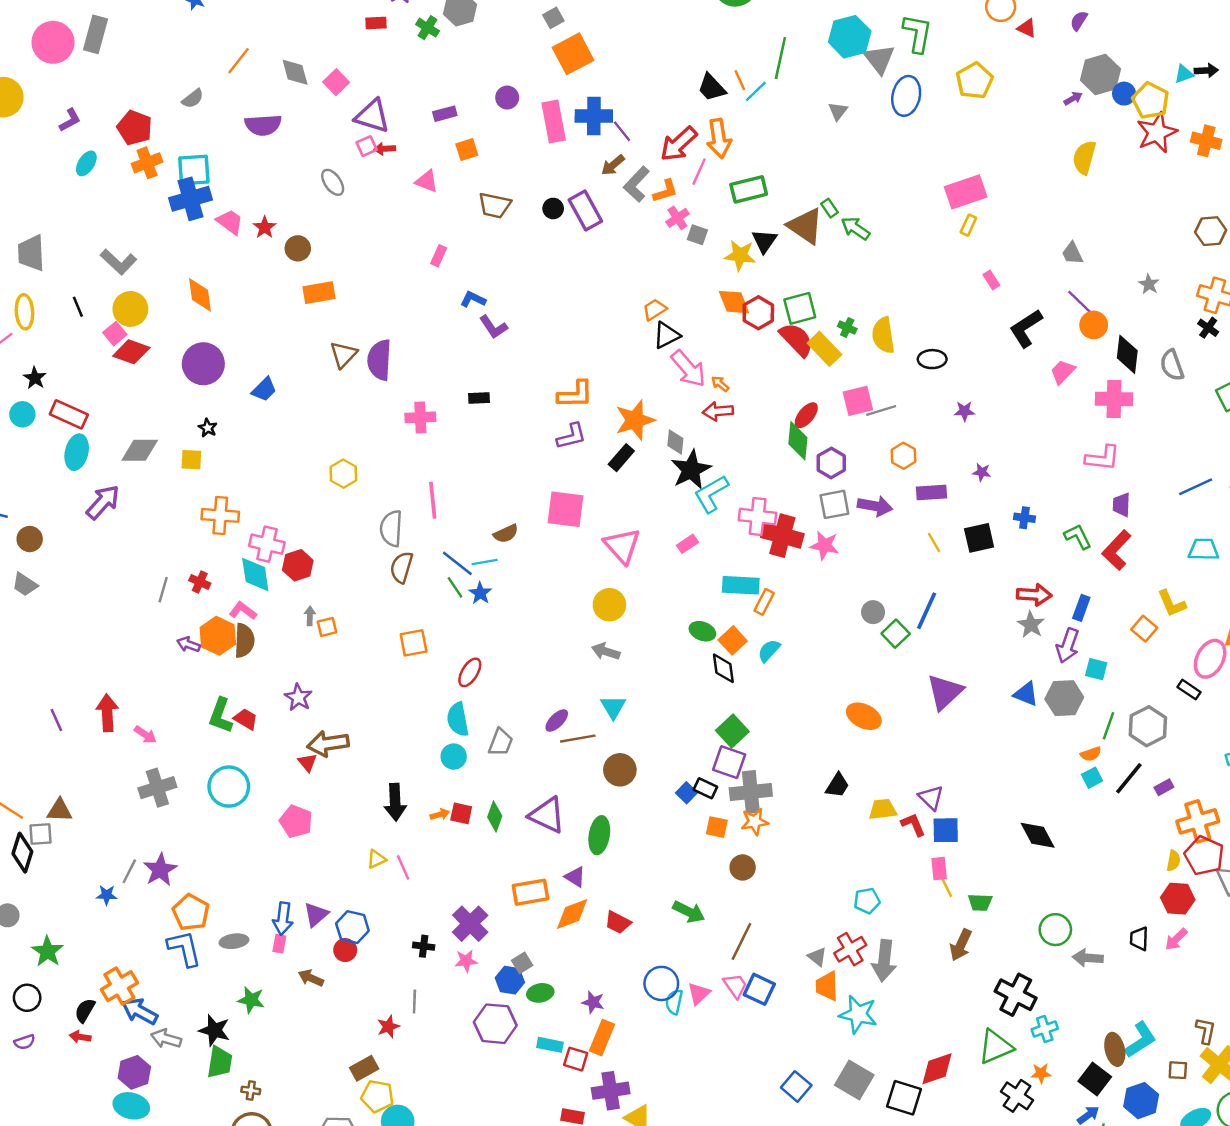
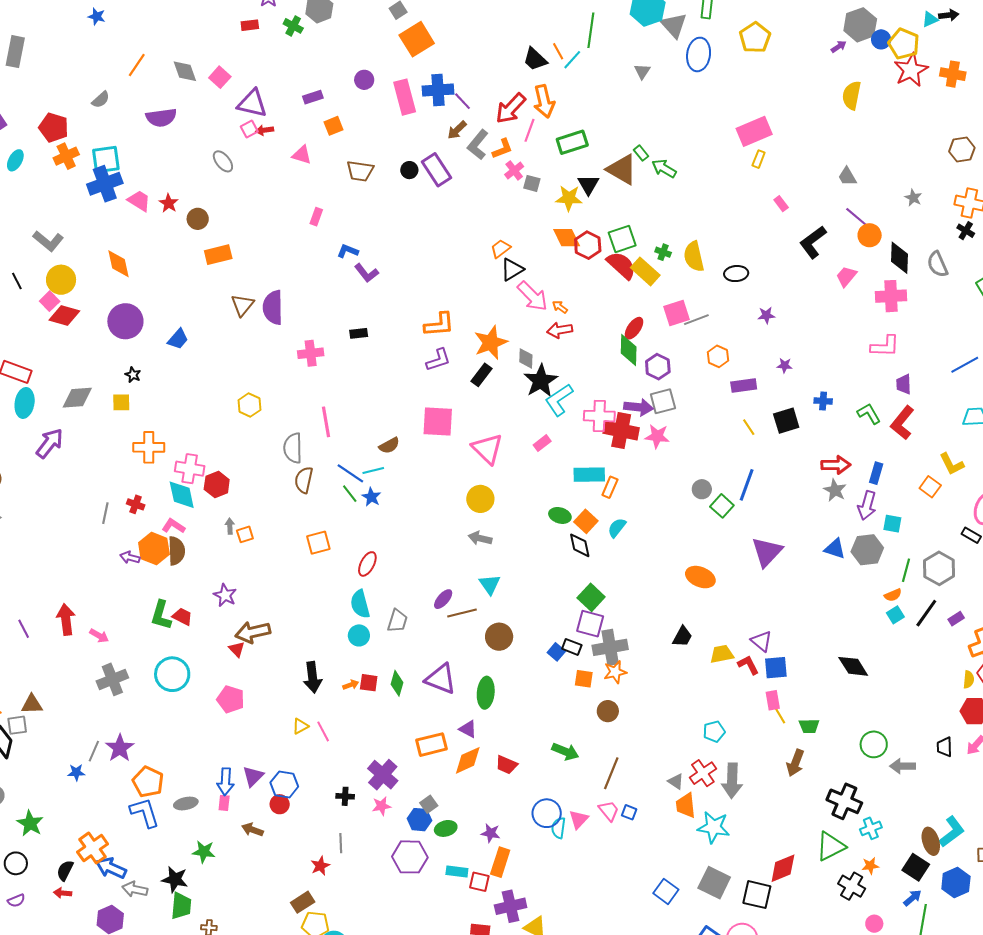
purple arrow: (875, 506) -> (639, 407), moved
blue square: (759, 989) -> (629, 812), size x0.6

